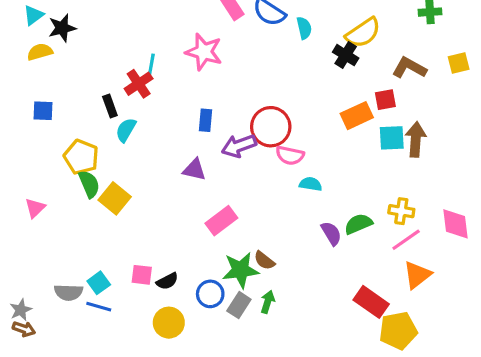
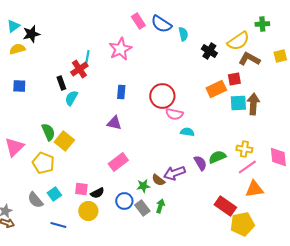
yellow semicircle: (363, 33) -> (238, 41), moved
pink star: (204, 52) -> (120, 49), turned 30
purple arrow: (239, 146) -> (174, 173), moved
yellow pentagon: (81, 157) -> (43, 163), moved
pink triangle: (35, 208) -> (14, 147), size x1.5
pink rectangle: (221, 221) -> (118, 162), moved
green star: (240, 270) -> (143, 186), size x0.6
orange triangle: (417, 275) -> (254, 189), turned 30
gray semicircle: (68, 292) -> (35, 200), turned 48
gray rectangle: (239, 305) -> (142, 208), turned -70
blue line: (99, 307) -> (58, 225), moved
yellow circle: (169, 323) -> (88, 211), moved

